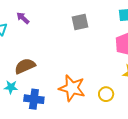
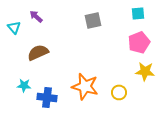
brown semicircle: (25, 66) -> (38, 52), moved

